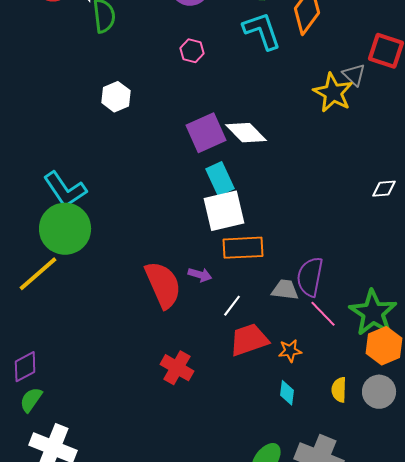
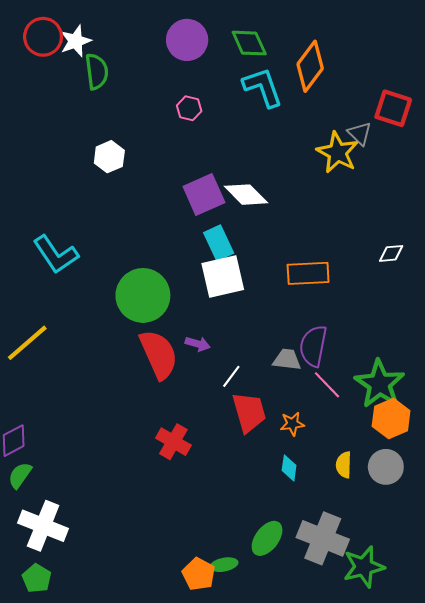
green circle: (65, 229) -> (143, 295), moved
orange rectangle: (243, 248) -> (308, 273), moved
red trapezoid: (249, 340) -> (249, 412), turned 93

